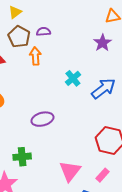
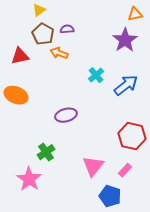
purple star: (103, 43) -> (125, 40), size x1.4
orange arrow: (35, 56) -> (59, 53), turned -66
green cross: (22, 157) -> (46, 152), turned -30

